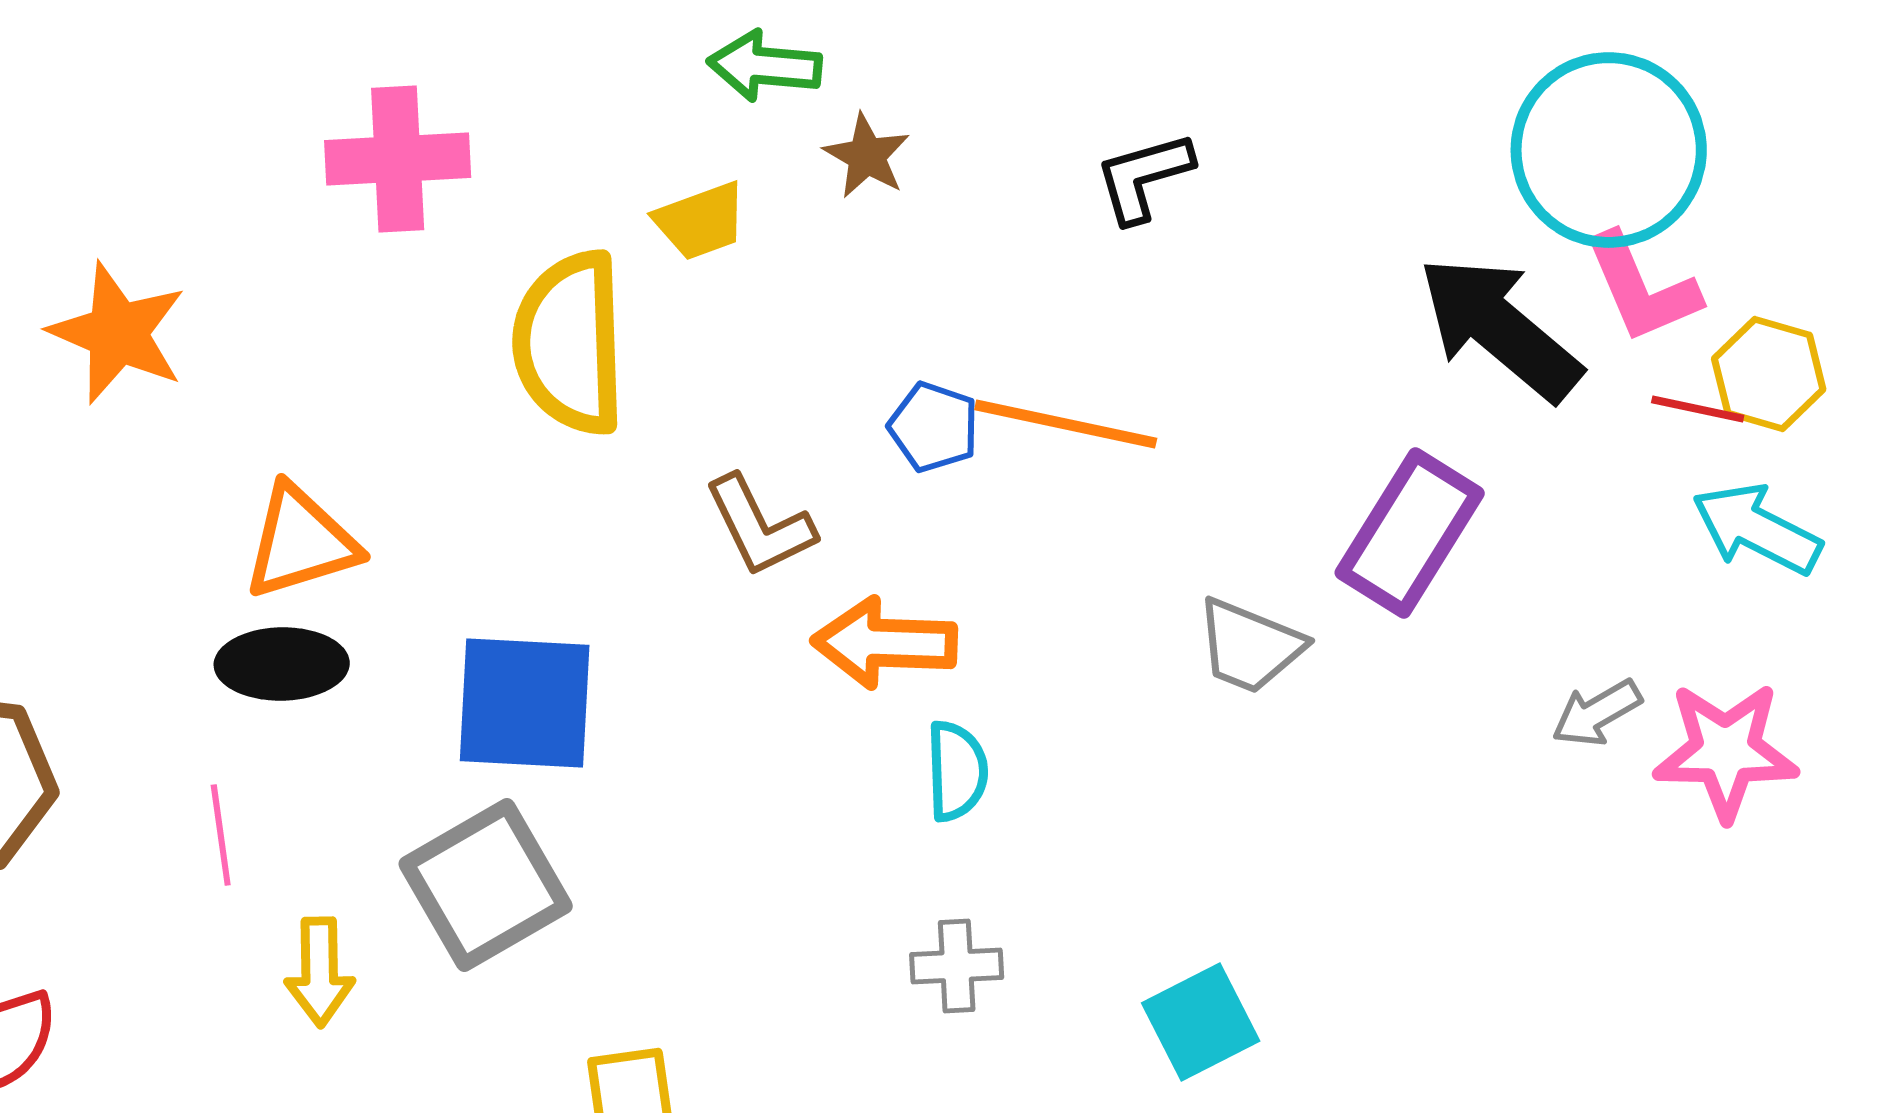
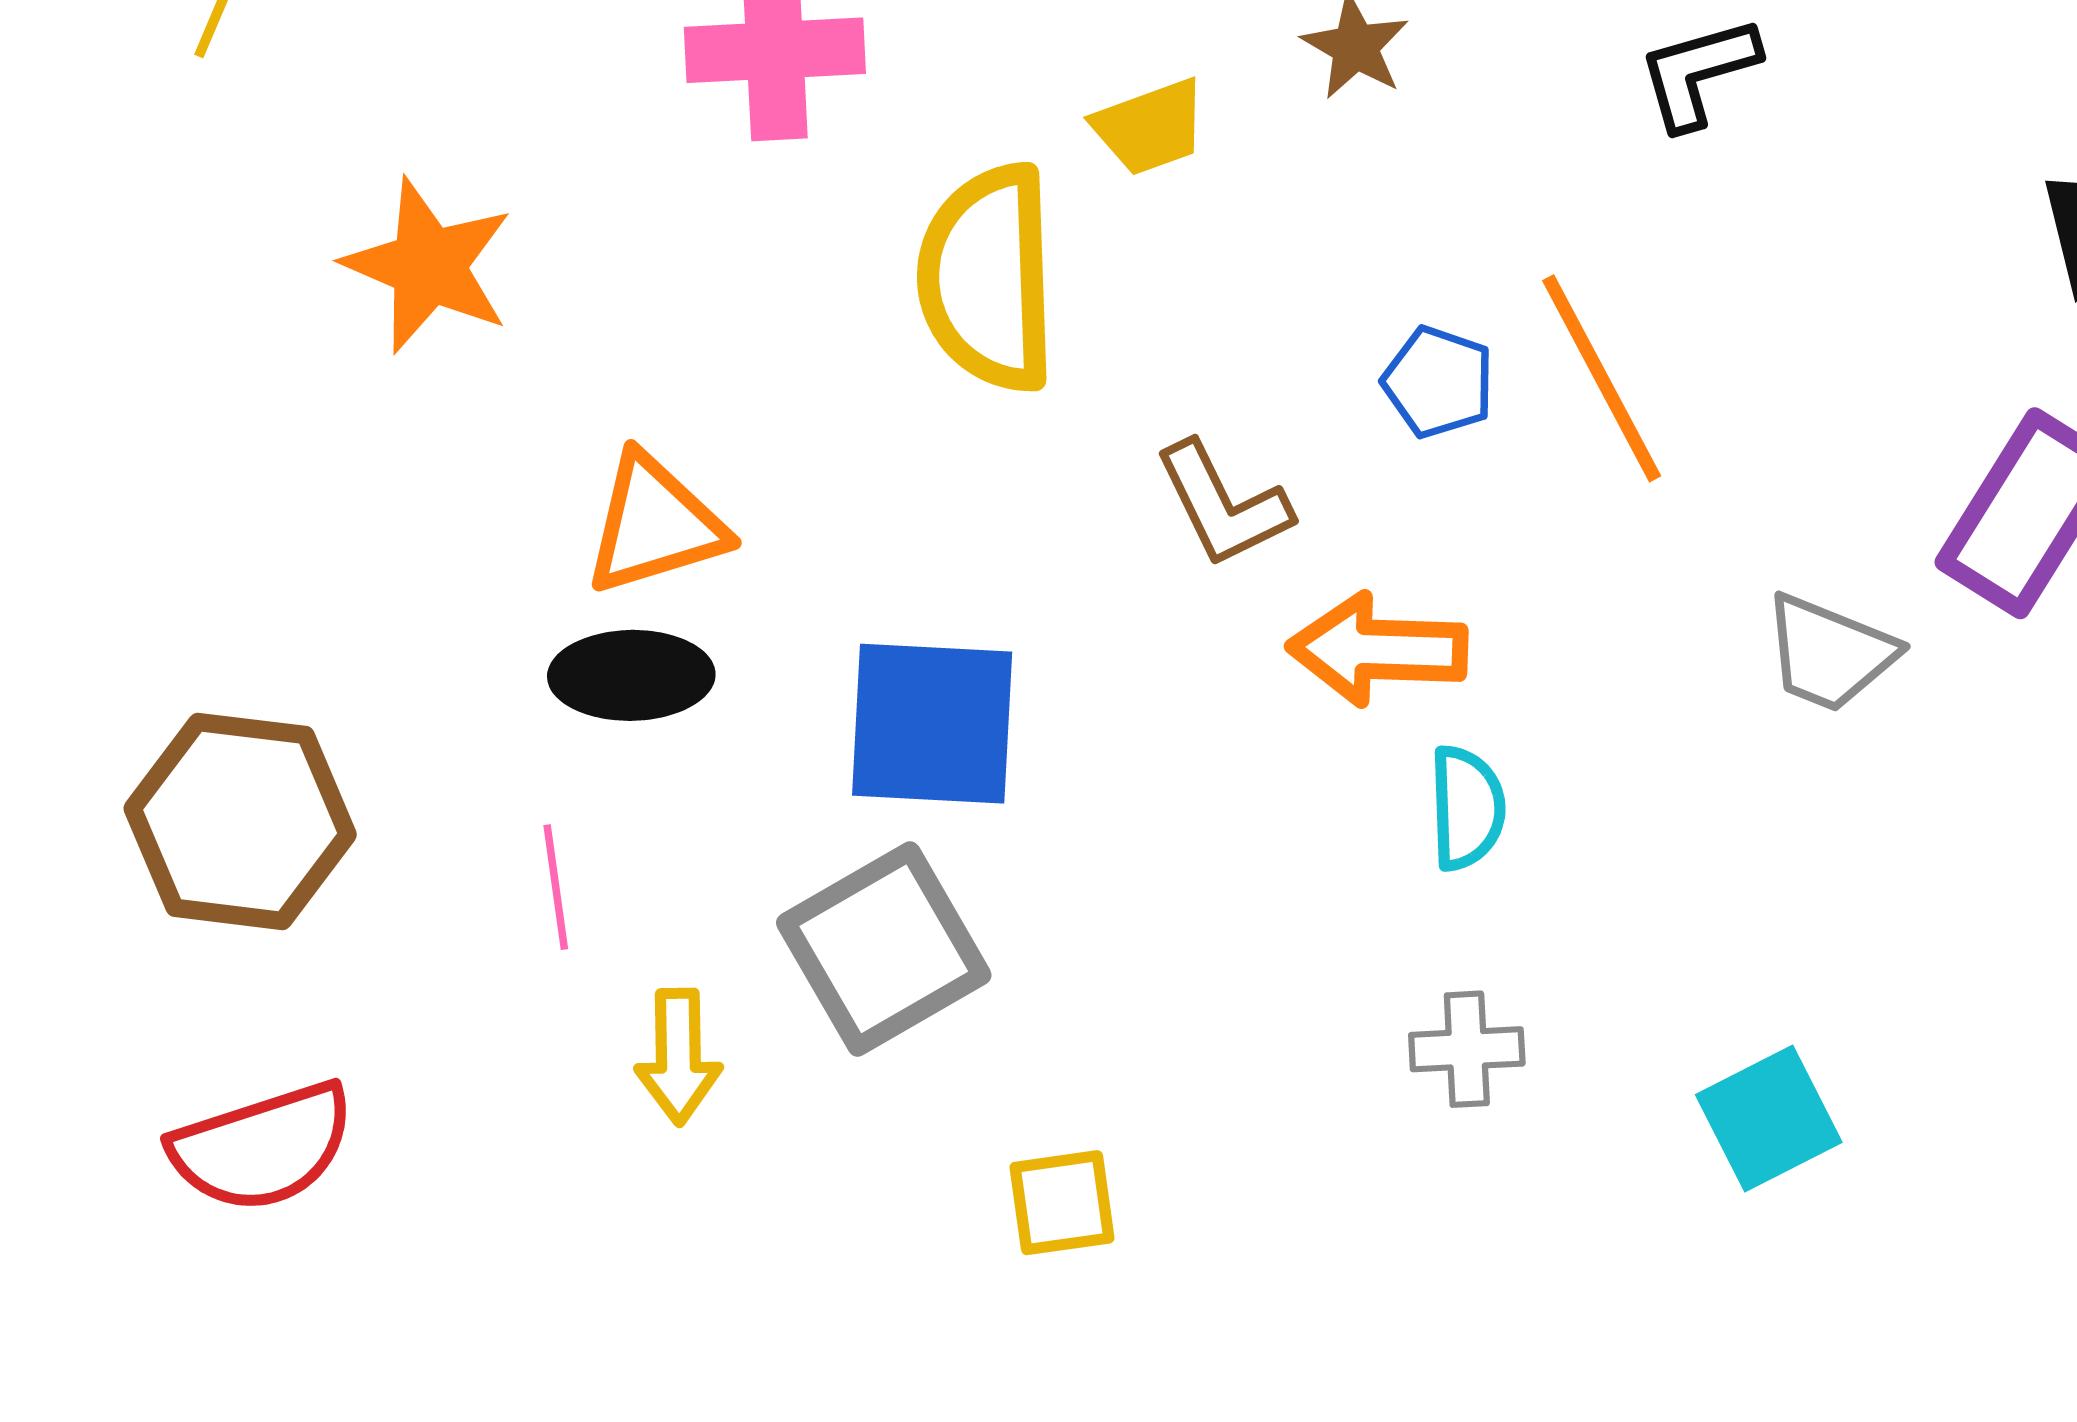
orange line: (1066, 424) -> (1602, 378), turned 50

